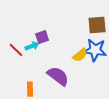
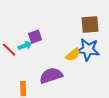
purple semicircle: (58, 76) -> (51, 76), turned -55

